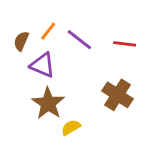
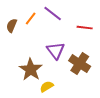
purple line: (79, 40) -> (53, 14), moved
purple triangle: (42, 65) -> (56, 51), moved, turned 30

